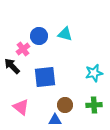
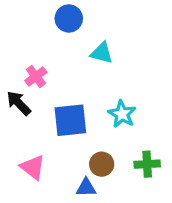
blue circle: (39, 36) -> (69, 18), moved
cyan star: (94, 73) -> (122, 114), moved, turned -30

